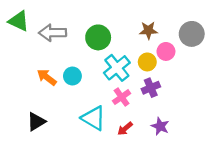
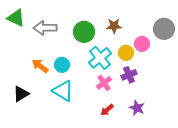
brown star: (148, 30) -> (114, 26), moved
cyan triangle: (93, 118) -> (63, 91), moved
black triangle: (36, 122) -> (21, 94), moved

